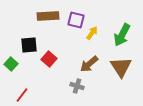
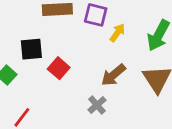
gray cross: (77, 86) -> (97, 105), turned 32

